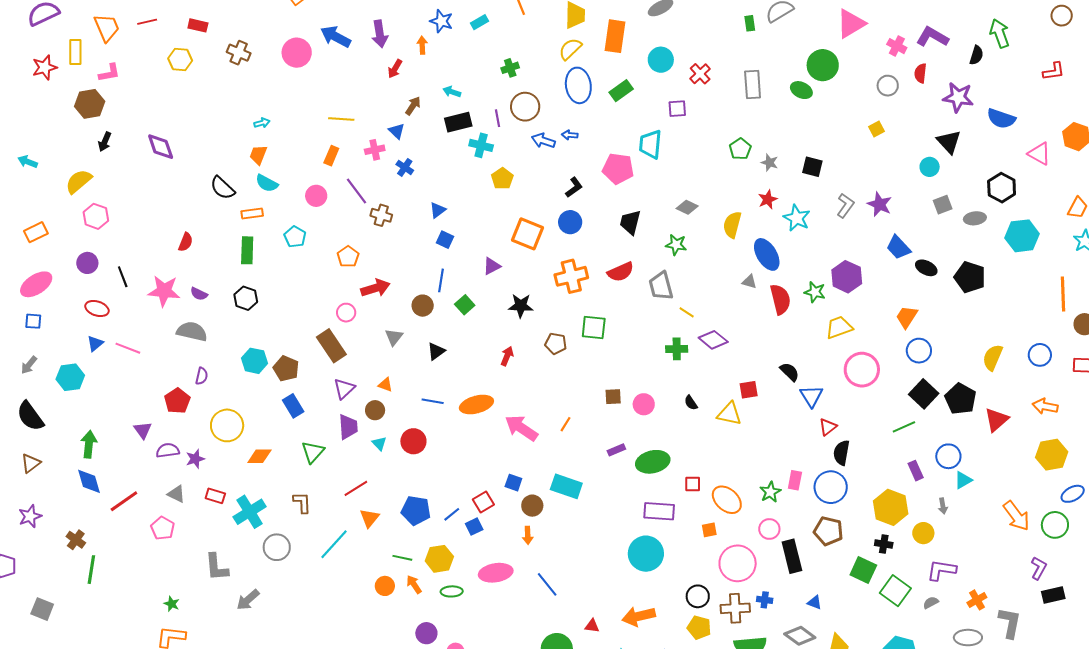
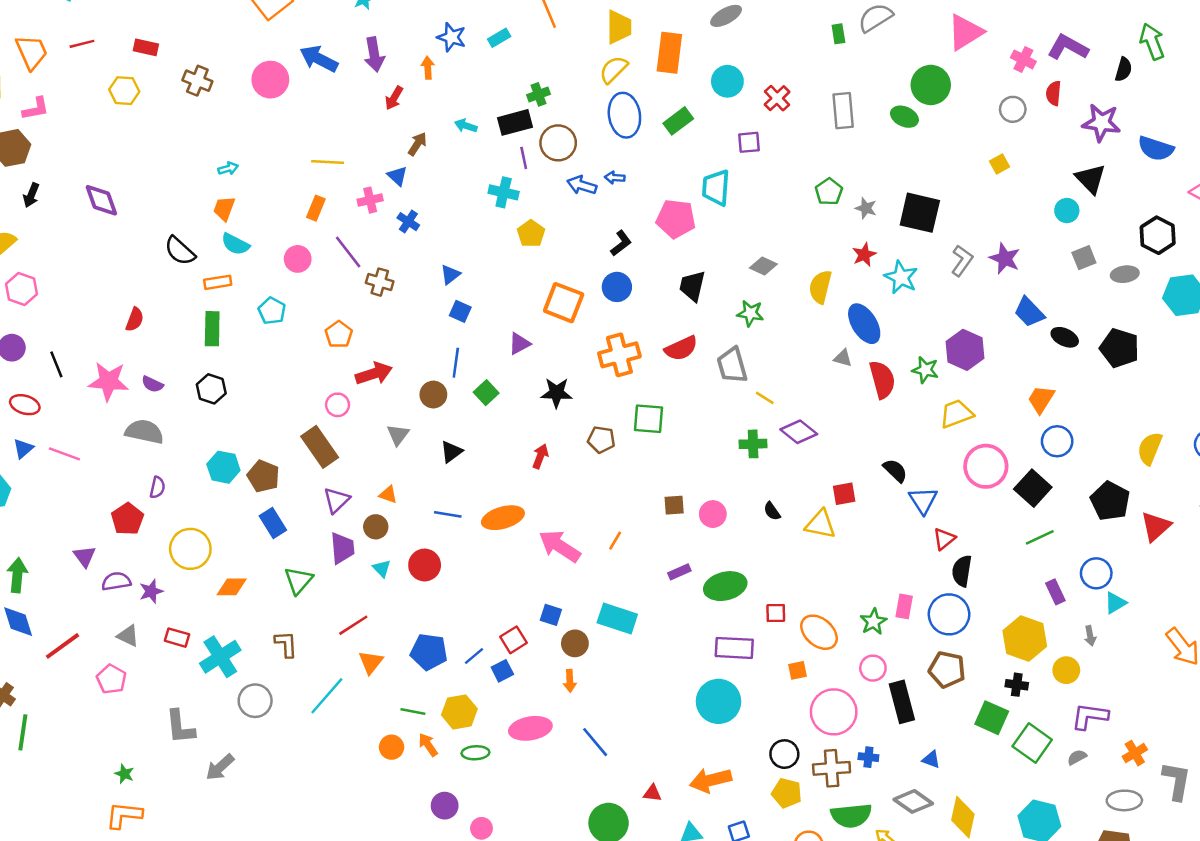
black rectangle: (458, 122) -> (515, 122), moved
black square: (812, 167) -> (920, 213), size x1.6
black square: (924, 394) -> (1033, 488), moved

